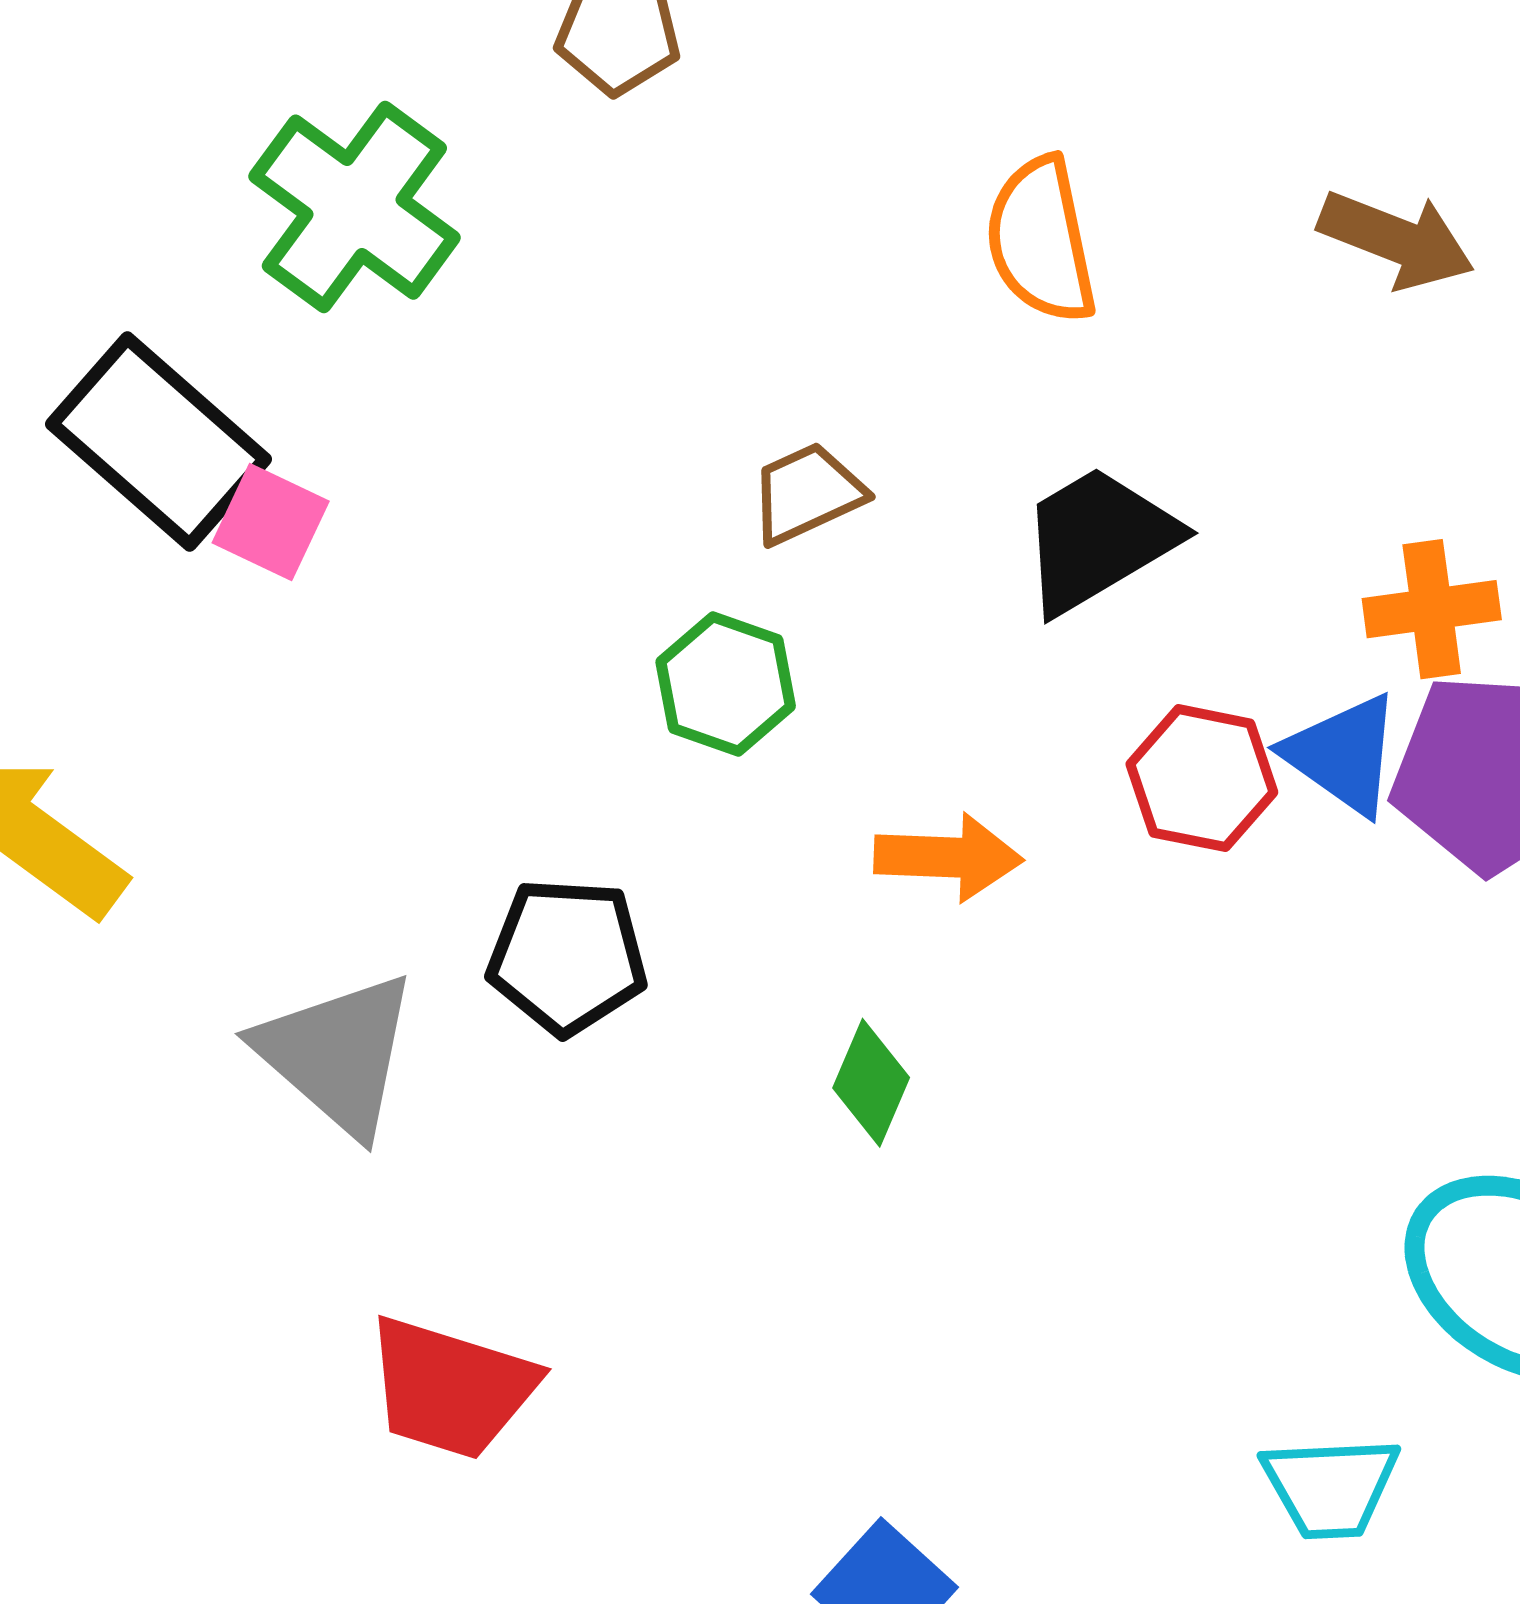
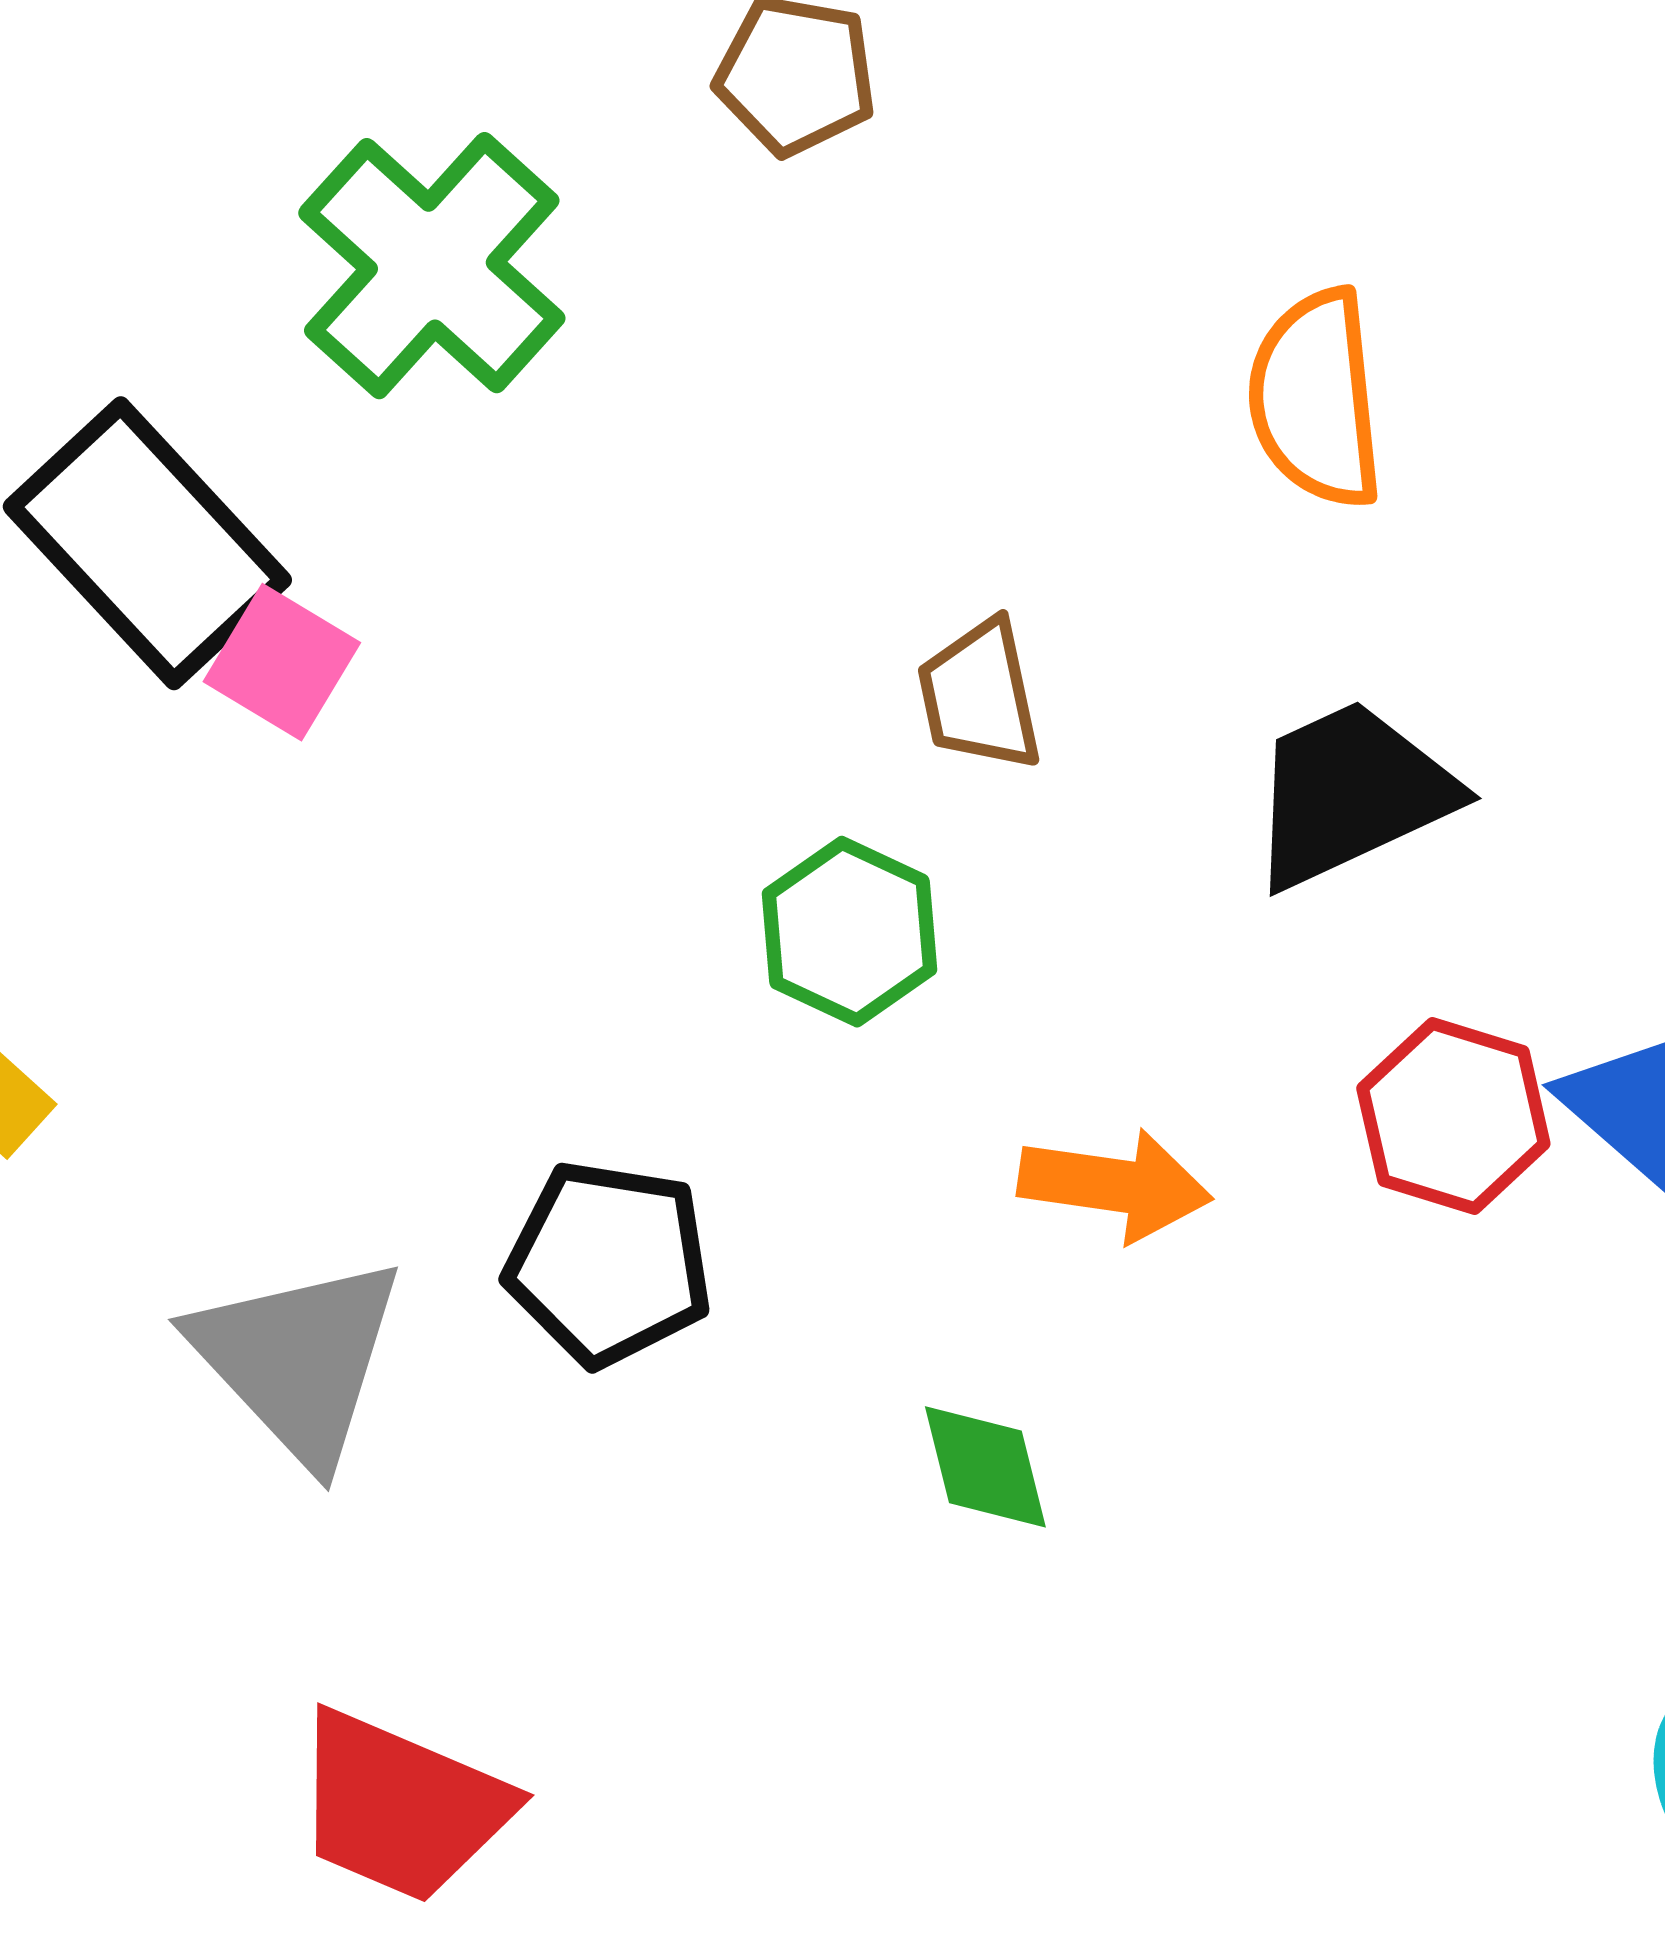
brown trapezoid: (807, 493) -> (980, 695), turned -83
green diamond: (871, 1083) -> (985, 1467), turned -43

